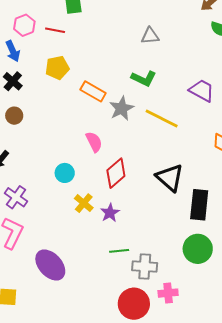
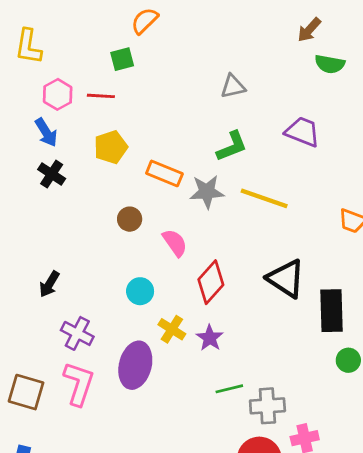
green L-shape: (144, 78) -> (232, 146), turned -40
purple trapezoid: (202, 90) -> (303, 132), moved
gray star: (122, 108) -> (207, 192), turned 30
brown circle: (14, 116) -> (130, 219), moved
green circle: (198, 249) -> (348, 360), moved, size x0.6
purple ellipse: (50, 265) -> (135, 365), moved, turned 64

